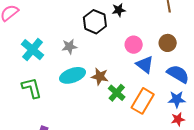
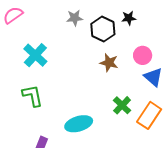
gray star: (69, 47) -> (75, 18), moved
cyan ellipse: (73, 75) -> (79, 124), moved
brown star: (100, 76) -> (109, 63), moved

